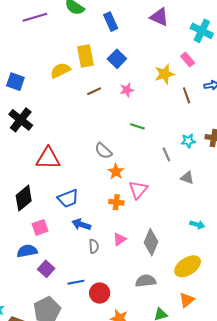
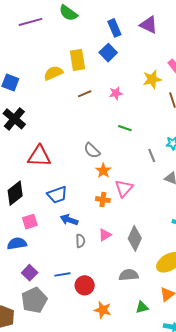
blue rectangle: (111, 22) -> (114, 28), moved
blue square: (117, 59) -> (108, 53), moved
purple square: (46, 269) -> (30, 273), moved

